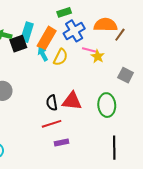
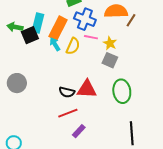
blue cross: (74, 31) -> (85, 19), turned -35
pink line: (89, 50) -> (91, 37), moved
gray square: (126, 75) -> (110, 60), moved
black semicircle: (52, 103) -> (67, 92), turned -63
purple rectangle: (61, 142) -> (79, 131), turned -32

